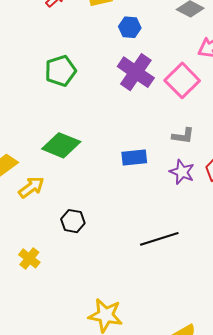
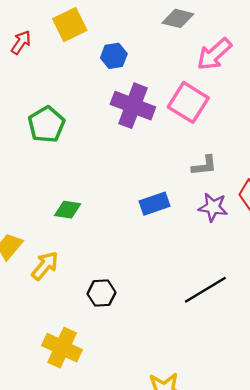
green diamond: (61, 145) -> (68, 210), size x0.6
yellow cross: (29, 258) -> (62, 348), size x1.5

